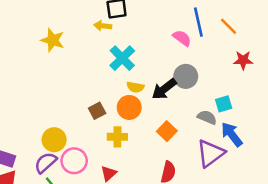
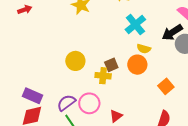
black arrow: (164, 89) -> (172, 32), moved
yellow cross: (117, 137) -> (103, 76), moved
yellow circle: (54, 140) -> (75, 61), moved

